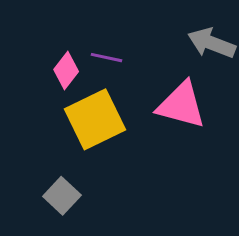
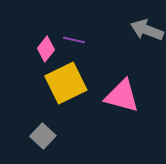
pink triangle: (181, 105) -> (122, 96), moved

